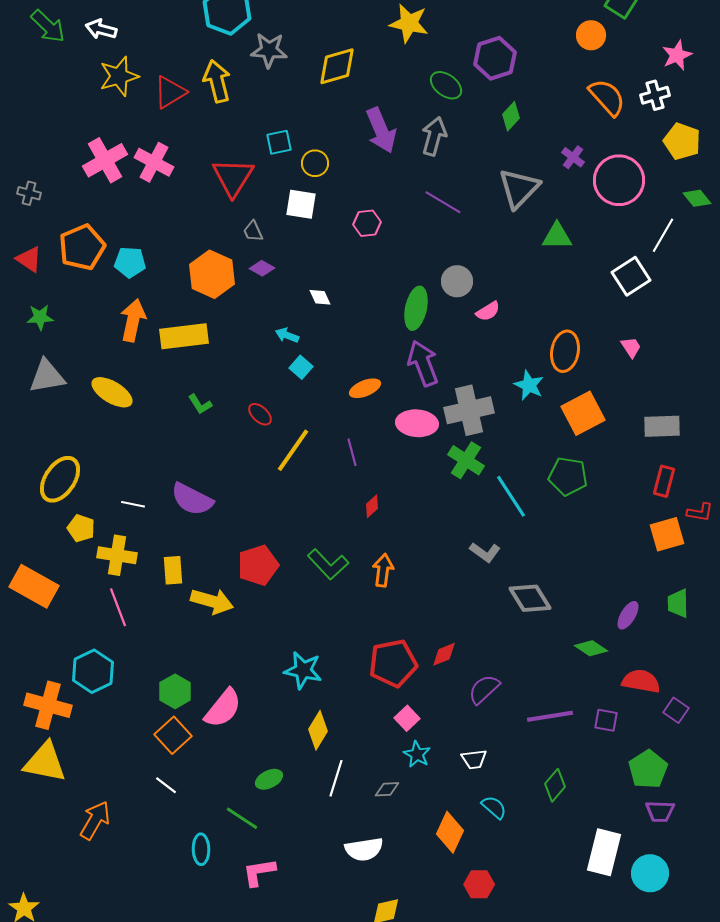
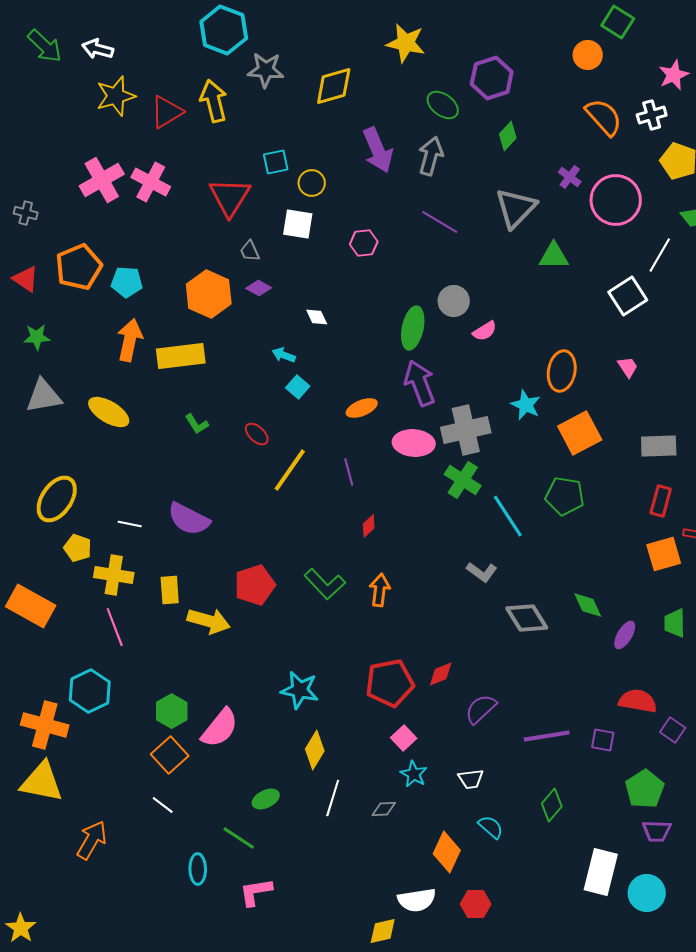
green diamond: (591, 648) -> (588, 605), moved, turned 32
white semicircle: (364, 849) -> (417, 900), moved

